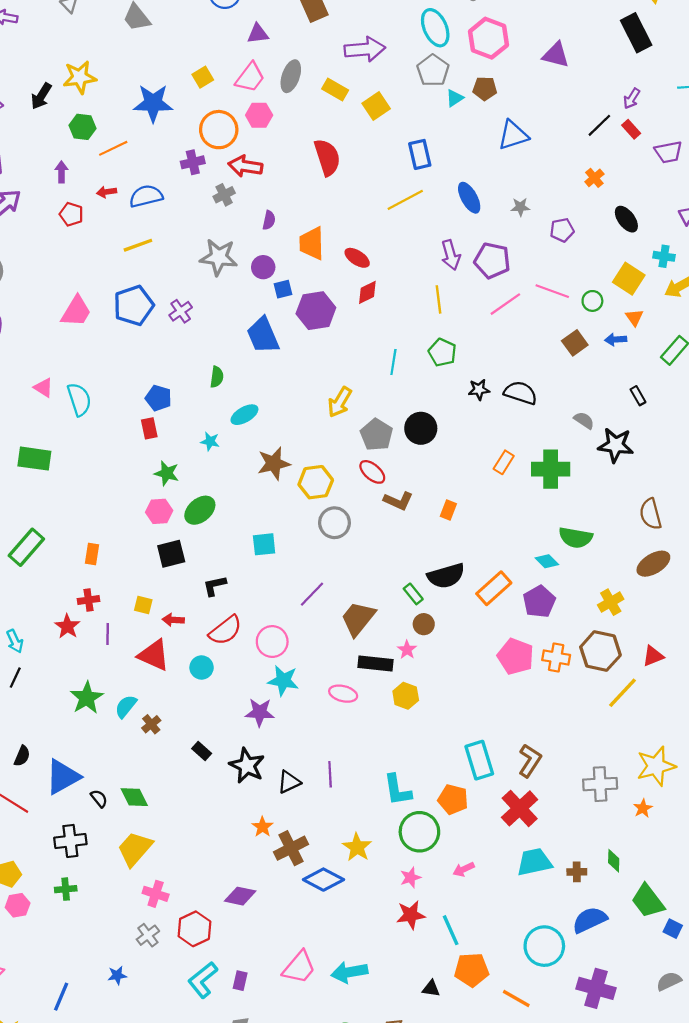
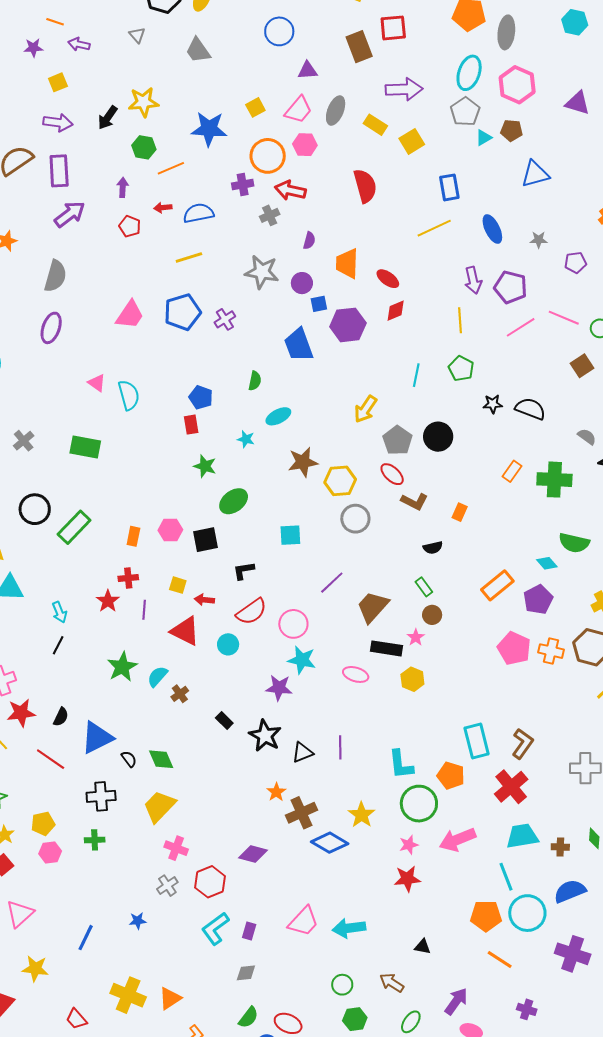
cyan ellipse: (435, 28) -> (469, 73), turned 40
pink hexagon: (159, 511) -> (170, 530), moved
black semicircle: (446, 576) -> (433, 548), moved, size x0.6
pink arrow: (464, 869) -> (457, 840), size x1.8
cyan line: (451, 930) -> (506, 877), moved
orange pentagon: (472, 970) -> (486, 916), moved

